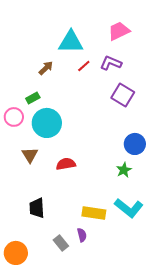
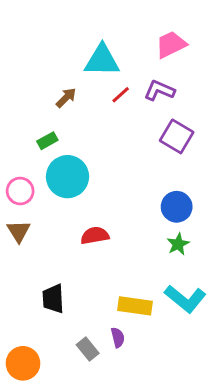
pink circle: (14, 117) -> (20, 191), moved
blue circle: (135, 144) -> (177, 207), moved
brown triangle: (30, 155) -> (19, 231), moved

